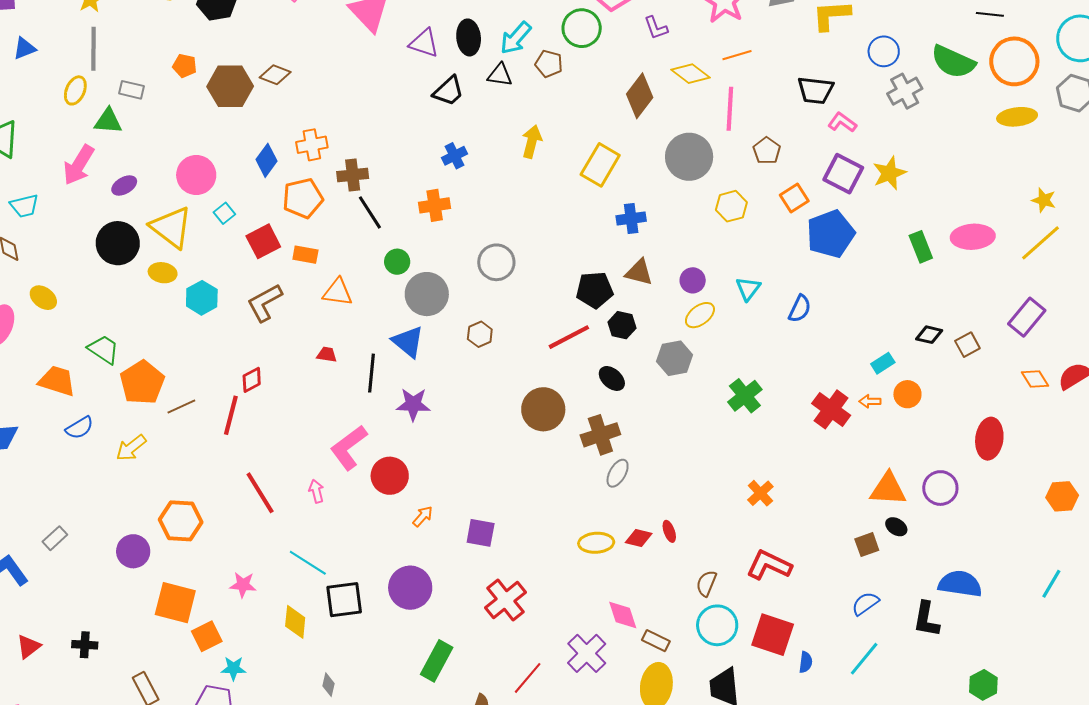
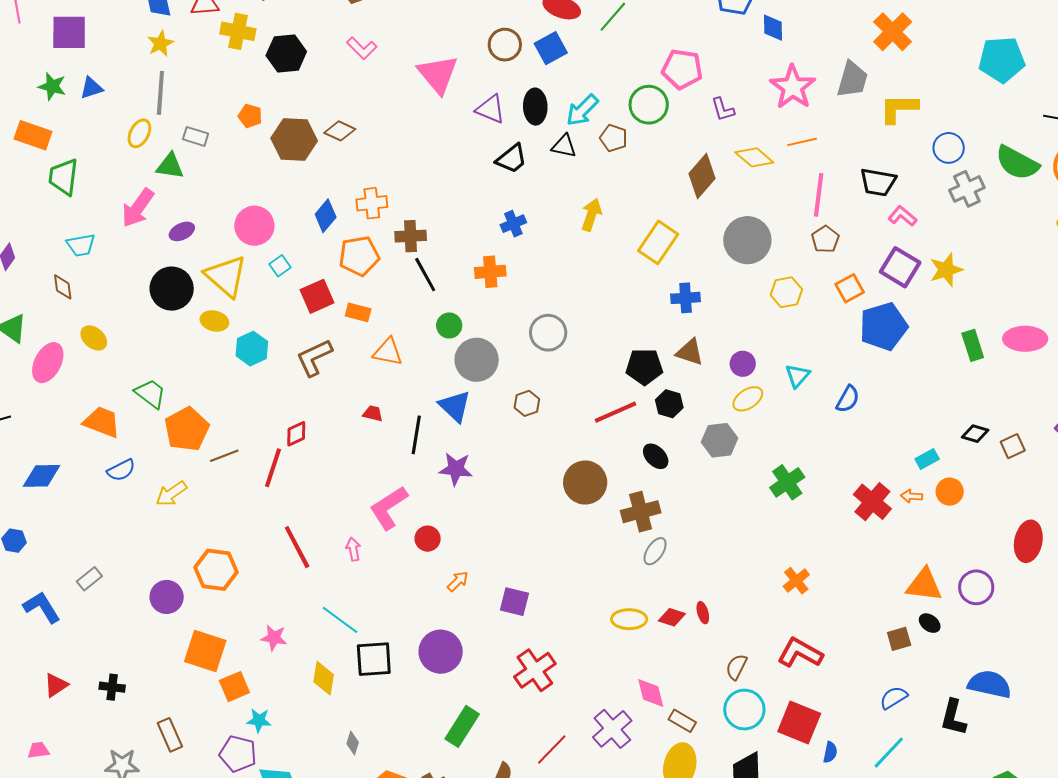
pink line: (730, 109) -> (819, 195), moved
red circle: (390, 476) -> (428, 539), size x0.7

